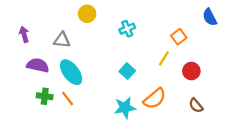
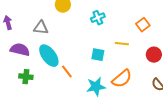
yellow line: (164, 58) -> (122, 44), moved, turned 64
cyan square: (127, 71) -> (98, 55), turned -32
orange line: (68, 99) -> (67, 72), moved

